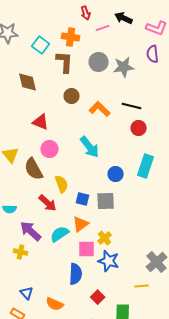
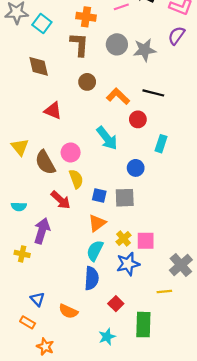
cyan square: (41, 45) -> (42, 23), moved
purple semicircle: (153, 54) -> (176, 36), turned 42
red circle: (139, 128) -> (138, 119), moved
pink circle: (50, 149) -> (71, 152), moved
cyan rectangle: (146, 166) -> (161, 144), moved, size x0.7
purple arrow: (31, 231) -> (42, 231), turned 65
cyan semicircle: (60, 234) -> (95, 251), moved, turned -30
pink square: (87, 249) -> (146, 241), moved
yellow cross: (21, 252) -> (22, 254), moved
blue star: (109, 261) -> (128, 264), turned -30

